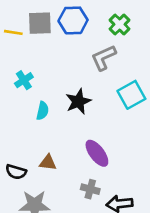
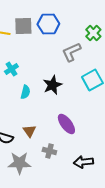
green cross: (120, 24) -> (93, 33), moved
brown triangle: (48, 163) -> (29, 131), turned 48
gray cross: (90, 189) -> (49, 151), moved

